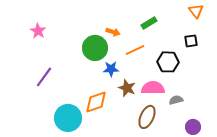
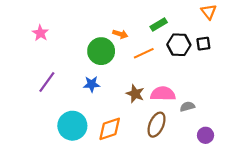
black hexagon: (168, 62) -> (179, 45), moved
blue star: (111, 69) -> (92, 84), moved
orange diamond: (96, 102) -> (110, 129), moved

